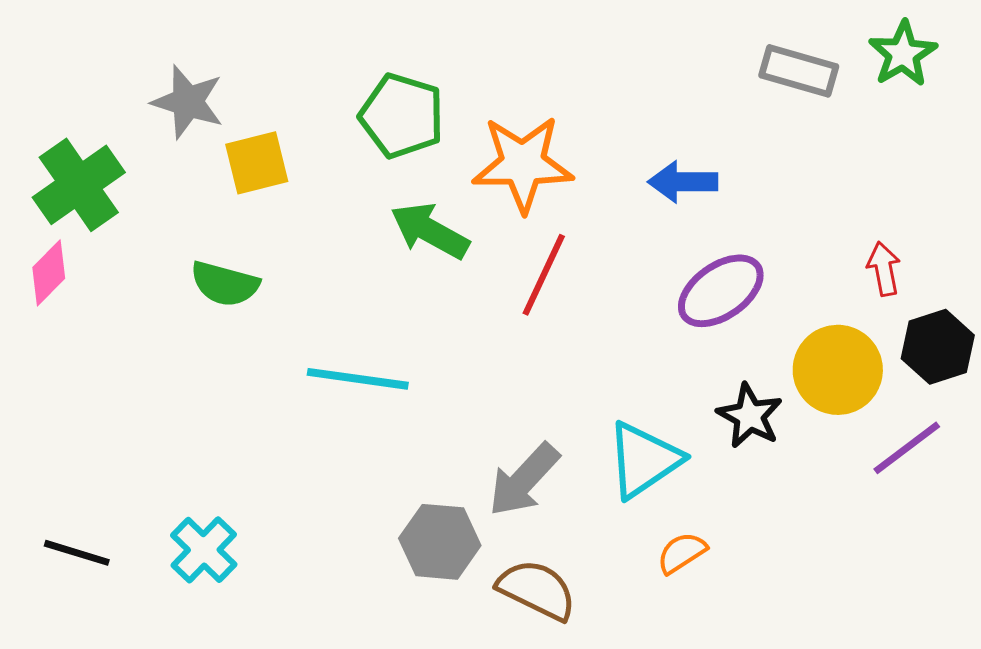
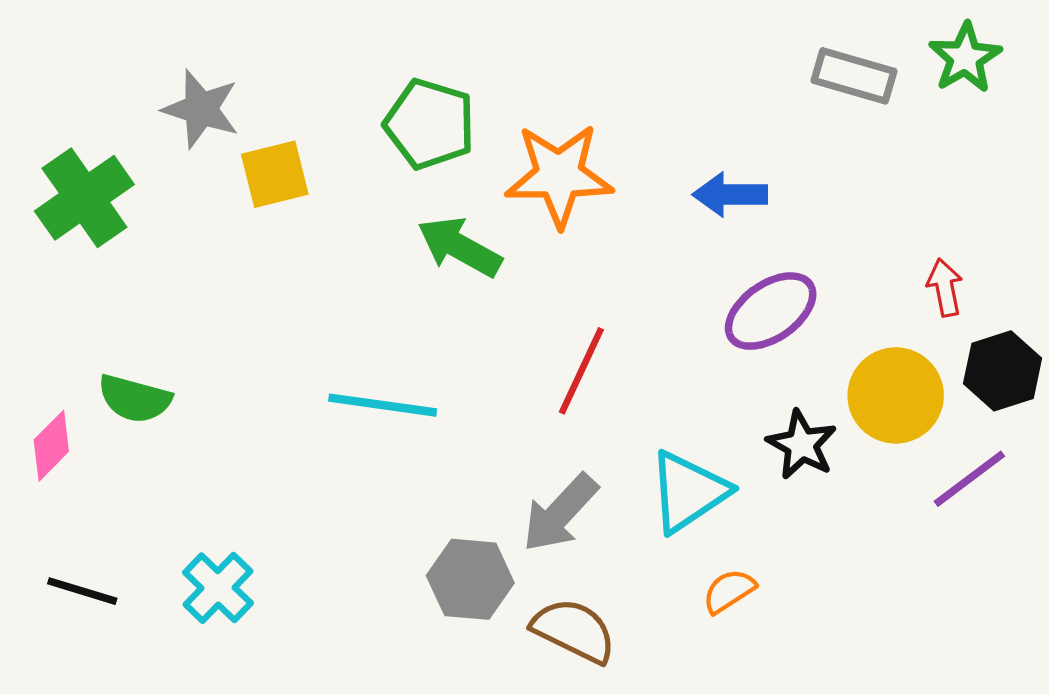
pink diamond: (49, 273) -> (51, 446), moved
red line: (544, 275) -> (581, 371), moved
green semicircle: (225, 284) -> (135, 399), moved

